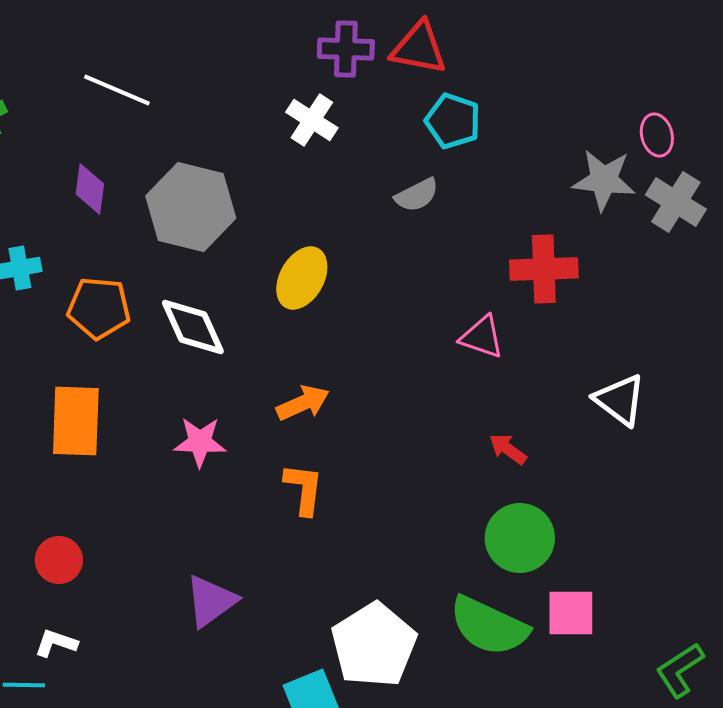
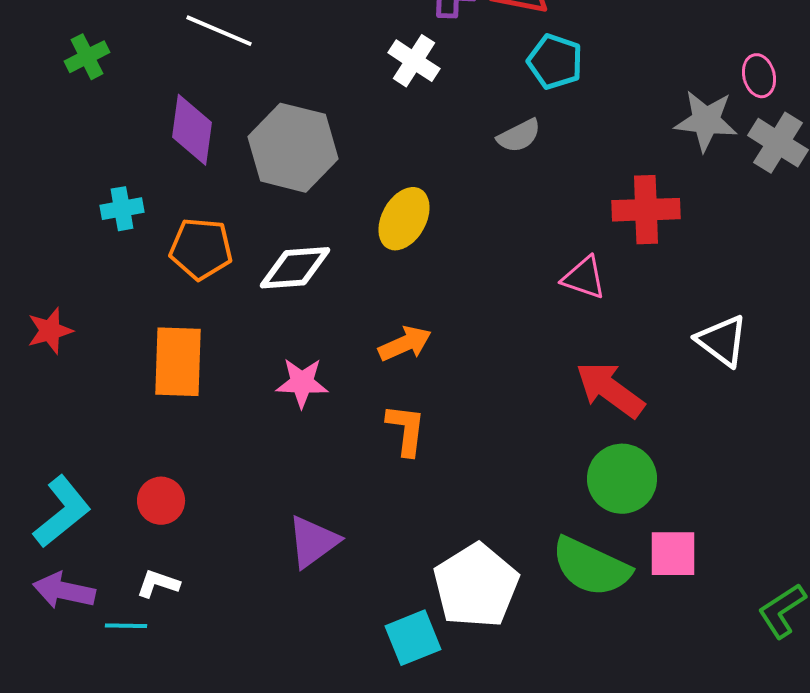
purple diamond: (90, 189) -> (192, 130), size x1.4
white diamond: (193, 327) -> (295, 268), turned -70
red arrow: (508, 449) -> (610, 390), size x1.8

